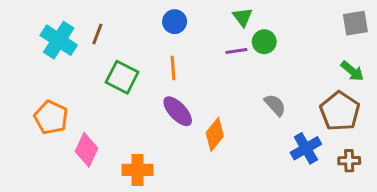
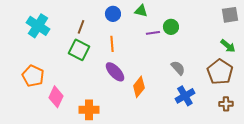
green triangle: (243, 17) -> (141, 11), moved, turned -40
brown line: (97, 34) -> (81, 27), moved
blue cross: (306, 148) -> (185, 96), moved

